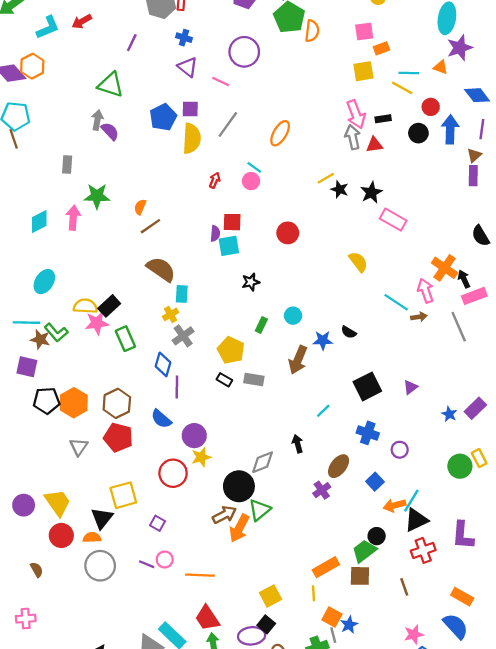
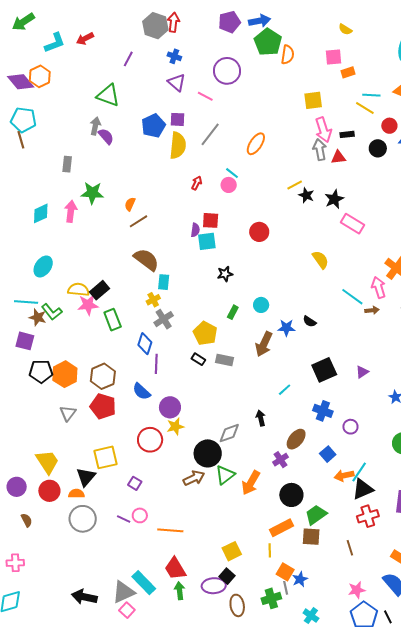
yellow square: (363, 71) -> (313, 100), moved
purple circle: (24, 505) -> (17, 487), moved
orange arrow: (239, 528) -> (251, 483), moved
black circle: (377, 536) -> (291, 495), moved, size x1.5

